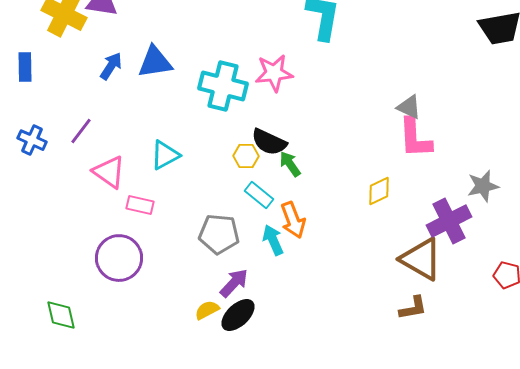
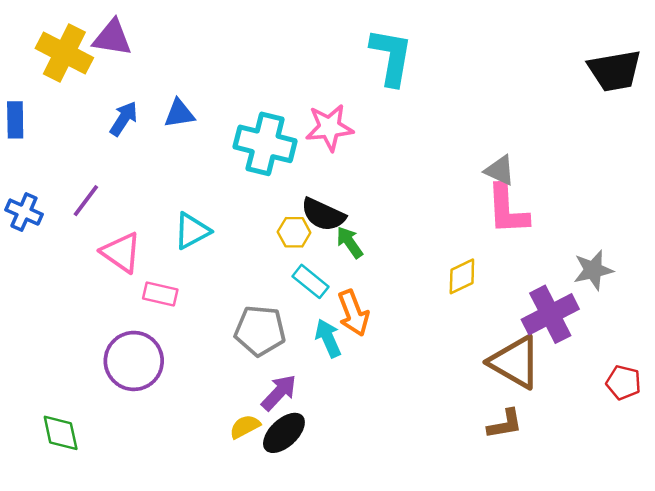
blue triangle: (155, 62) -> (179, 114), size x0.7

